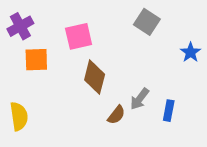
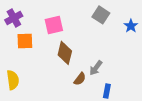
blue star: (191, 52) -> (131, 26), moved
blue rectangle: (169, 111) -> (107, 91), moved

